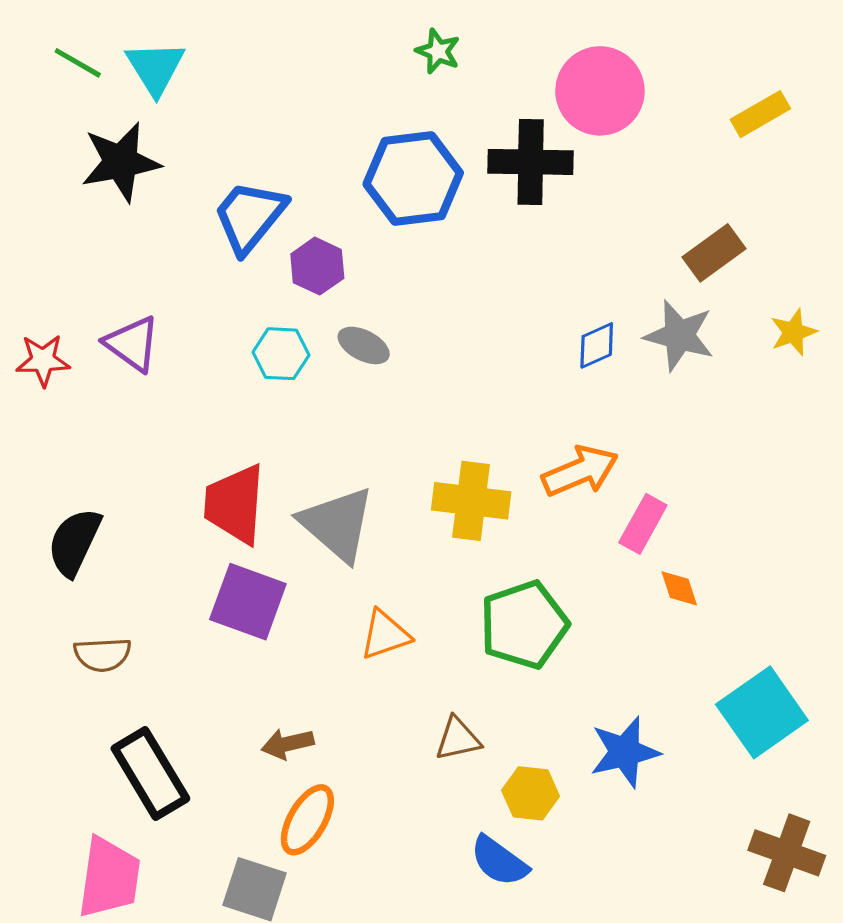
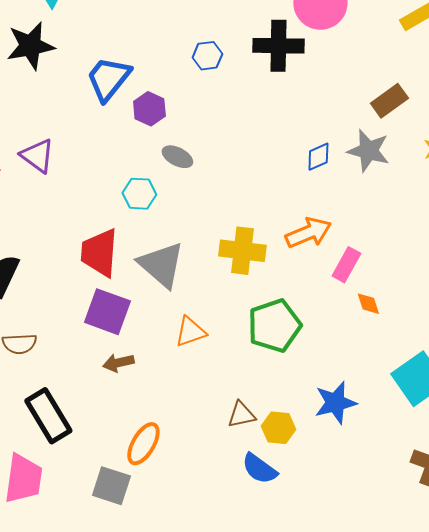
blue hexagon: (413, 179) -> (207, 56), size x0.5
cyan hexagon: (281, 354) -> (139, 194), moved
brown triangle: (458, 739) -> (241, 415), moved
brown arrow: (288, 744) -> (118, 363), moved

